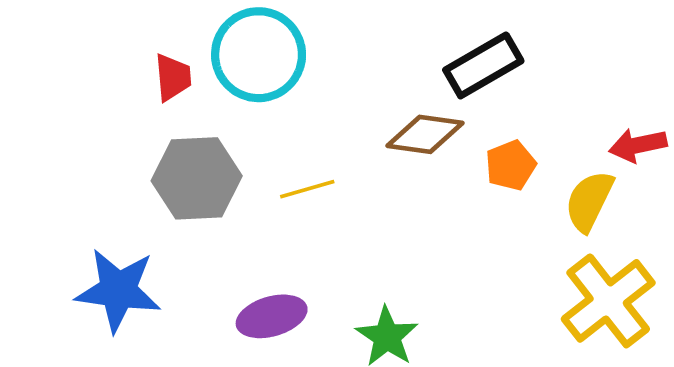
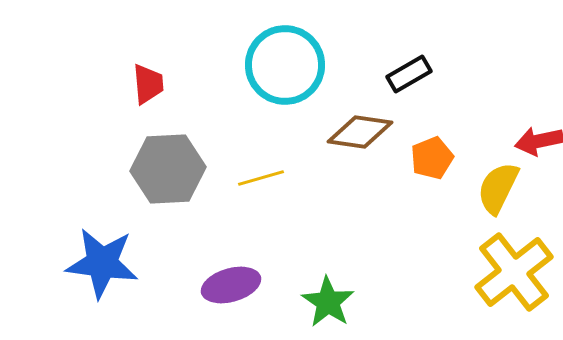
cyan circle: (259, 55) -> (285, 65), moved
black rectangle: (483, 65) -> (409, 74), size x0.7

